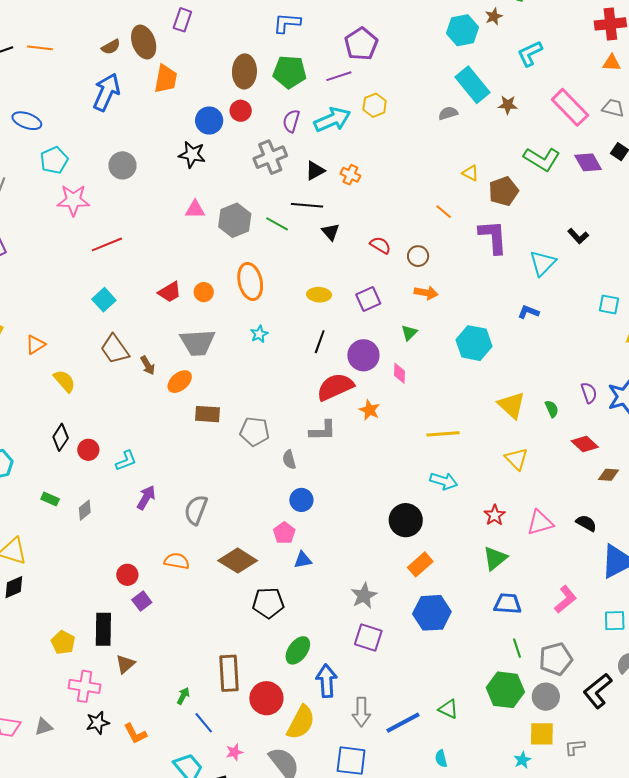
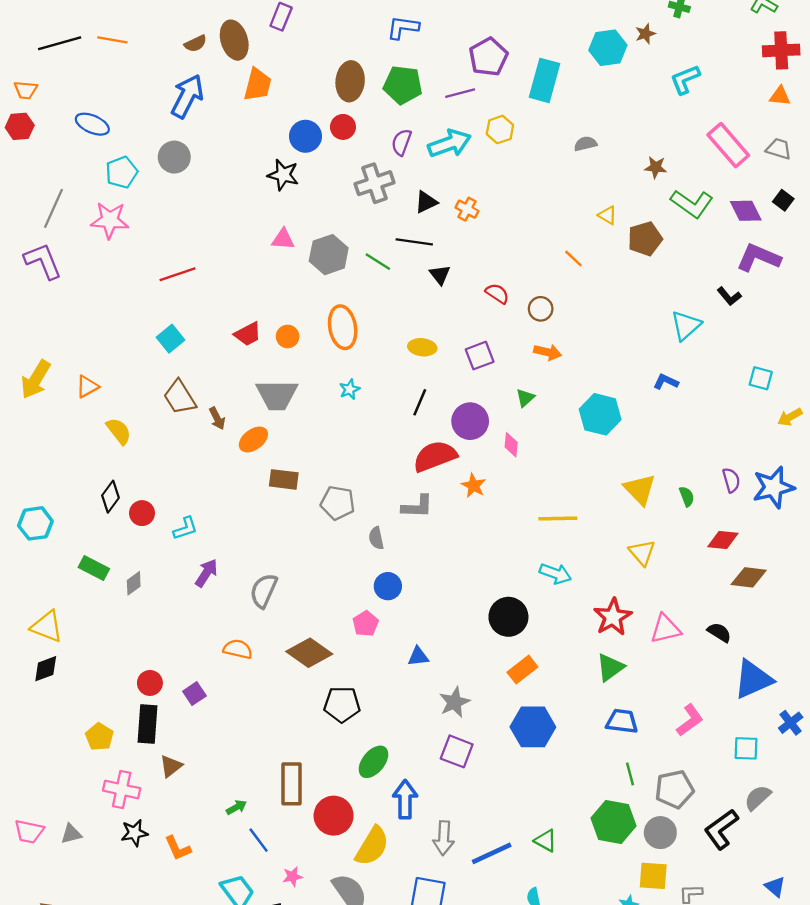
cyan rectangle: (473, 85) -> (545, 80), moved, turned 51
brown star: (508, 105) -> (656, 167), moved
gray circle: (123, 165) -> (174, 157), moved
pink star: (73, 200) -> (110, 220), moved
purple L-shape: (493, 237) -> (759, 258), moved, turned -66
red diamond: (585, 444) -> (723, 540), turned -40
brown diamond: (609, 475) -> (749, 577), size x1.4
green rectangle: (50, 499) -> (94, 568), size x1.4
red star: (495, 515) -> (613, 617), size x1.5
blue triangle: (303, 560) -> (418, 656), moved
red circle: (127, 575) -> (150, 683), moved
green arrow: (183, 696) -> (236, 807), turned 30

